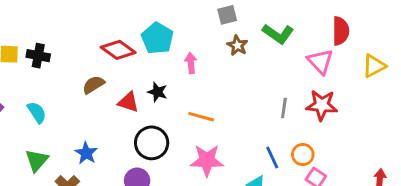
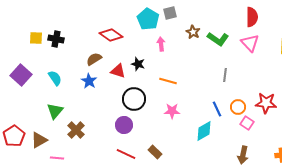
gray square: (227, 15) -> (170, 13), moved
red semicircle: (341, 31) -> (252, 17), moved
green L-shape: (278, 34) -> (218, 39), moved
cyan pentagon: (157, 38) -> (148, 19), moved
red star: (322, 105) -> (266, 103), moved
blue star: (86, 153) -> (89, 81), moved
pink star: (207, 160) -> (172, 111), size x0.7

